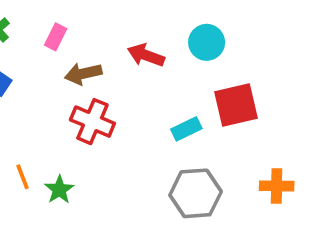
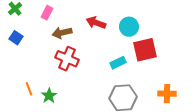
cyan circle: (207, 42) -> (129, 27), moved

